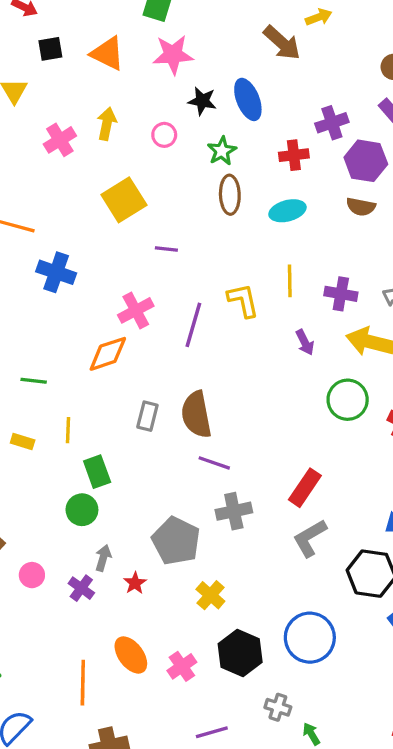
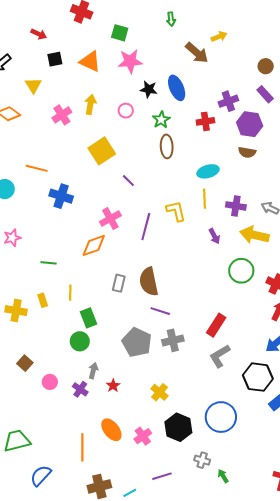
cyan ellipse: (287, 211) -> (208, 171), moved
purple line: (166, 249) -> (128, 181), turned 40
yellow rectangle: (23, 442) -> (43, 300), turned 56
gray pentagon: (176, 541) -> (137, 342), moved

